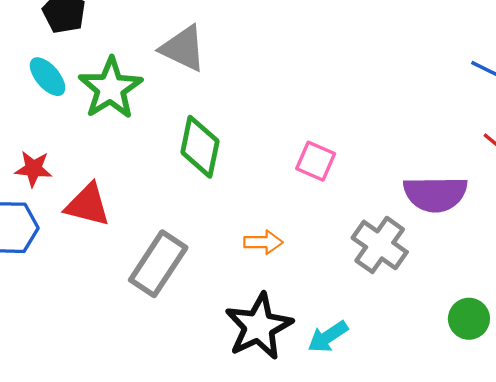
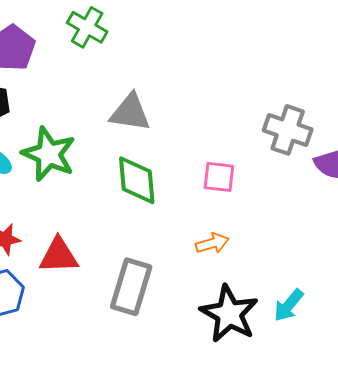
gray triangle: (183, 48) -> (130, 113), moved
pink square: (316, 161) -> (219, 177), moved
gray cross: (380, 245) -> (288, 130), moved

